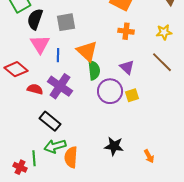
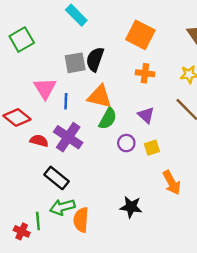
black semicircle: (35, 19) -> (95, 59), moved
orange triangle: (87, 51) -> (100, 97), turned -30
green semicircle: (94, 70) -> (108, 119), turned 36
purple circle: (110, 91) -> (126, 143), size x0.6
orange arrow: (149, 156) -> (172, 183), moved, size x1.5

